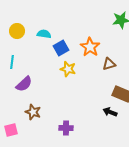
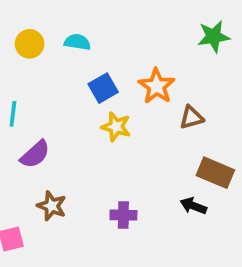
yellow circle: (17, 31) -> (30, 44), moved
cyan semicircle: (44, 34) -> (77, 42), moved
purple cross: (66, 128) -> (123, 215), moved

